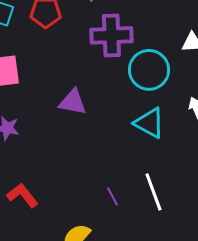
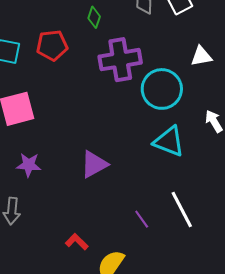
purple triangle: (73, 102) -> (94, 164), moved, turned -32
red L-shape: (22, 195) -> (77, 242), moved, size x0.7

